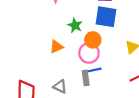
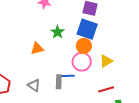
orange circle: (93, 40) -> (84, 46), moved
pink circle: (89, 53) -> (82, 62), moved

